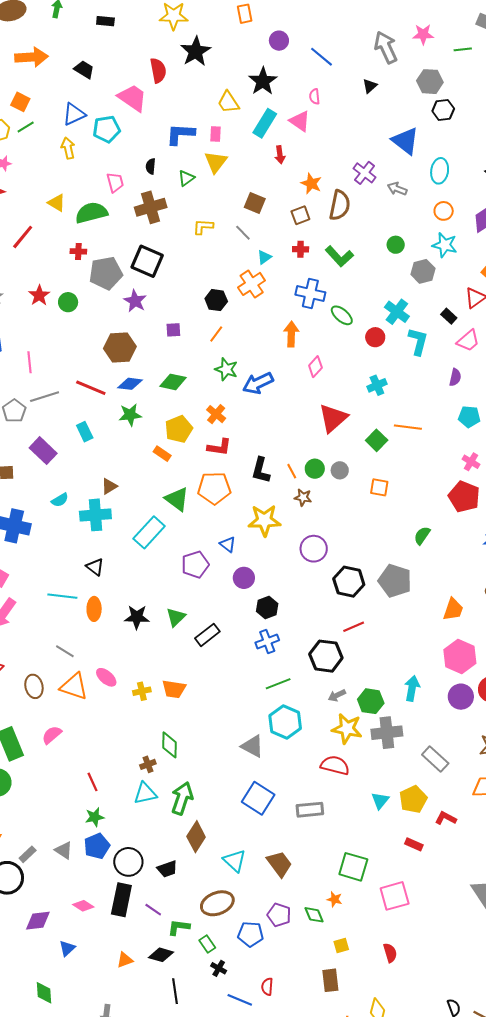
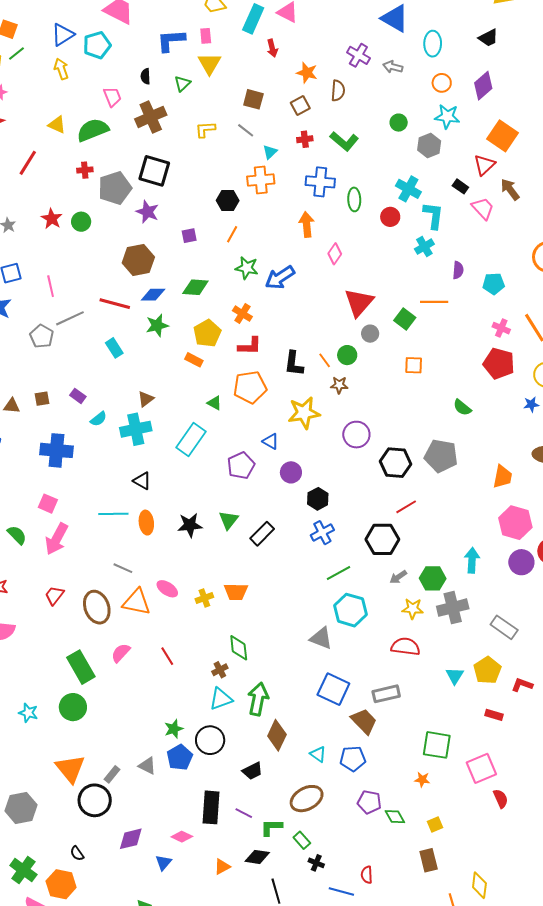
brown semicircle: (340, 205) -> (338, 91), size x0.7
orange cross: (252, 284) -> (261, 180), turned 36
green ellipse: (342, 315) -> (354, 199), turned 55
pink trapezoid: (468, 341) -> (483, 208), turned -85
purple semicircle: (455, 377) -> (458, 270), moved
cyan cross: (377, 385) -> (424, 247), moved
purple rectangle: (43, 451) -> (78, 396), moved, size x0.6
gray circle: (340, 470) -> (370, 334), moved
green triangle: (177, 499) -> (214, 403), size x0.6
green semicircle: (422, 536) -> (462, 407), turned -78
brown ellipse: (34, 686) -> (97, 607), size x1.4
yellow star: (347, 729) -> (413, 609), size x0.7
red line: (92, 782) -> (167, 656), moved
cyan triangle: (234, 861) -> (318, 754), size x0.7
black circle: (128, 862) -> (210, 740), moved
brown trapezoid: (279, 864) -> (364, 721), moved
pink diamond: (83, 906) -> (182, 837), moved
green diamond: (314, 915) -> (395, 817), moved
blue pentagon: (251, 934) -> (353, 759), moved
red semicircle: (390, 953) -> (501, 799), moved

